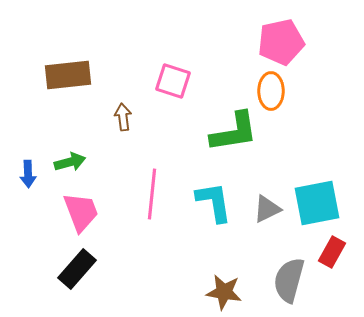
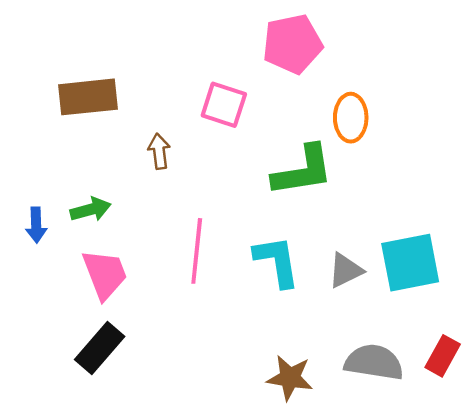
pink pentagon: (281, 42) -> (292, 44), moved
red rectangle: (332, 252) -> (443, 356), moved
gray semicircle: (289, 280) -> (374, 362), turned 84

